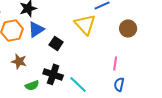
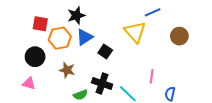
pink line: (115, 63) -> (152, 76), moved

